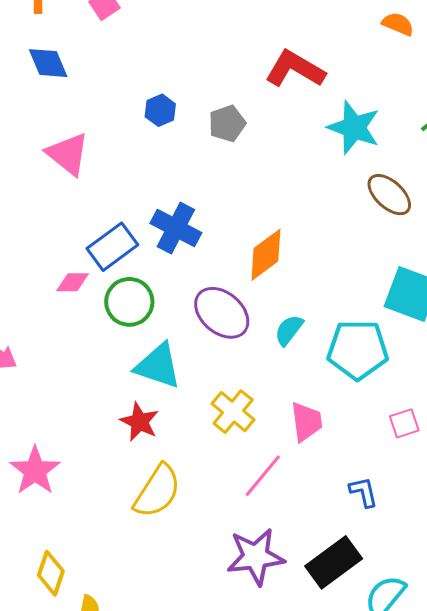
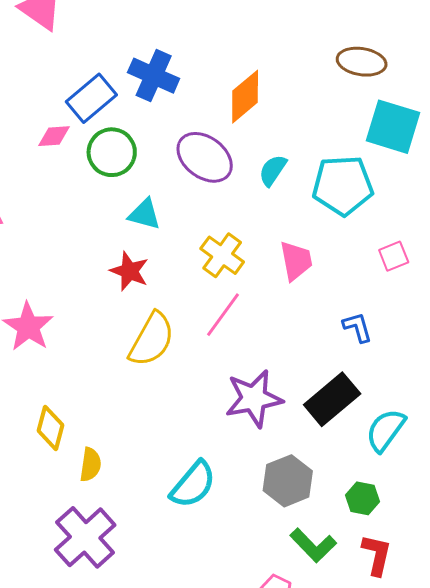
brown ellipse: (389, 195) -> (362, 62), moved, turned -30
cyan triangle: (158, 366) -> (144, 214), size x0.7
pink line: (263, 476) -> (223, 315), moved

